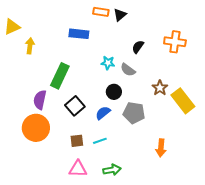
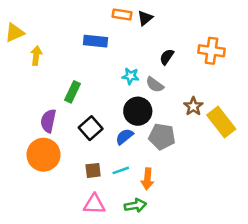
green rectangle: (60, 76) -> (73, 92), size x0.7
black circle: (114, 92) -> (138, 111), size x1.5
orange arrow: (161, 148) -> (147, 179), moved

